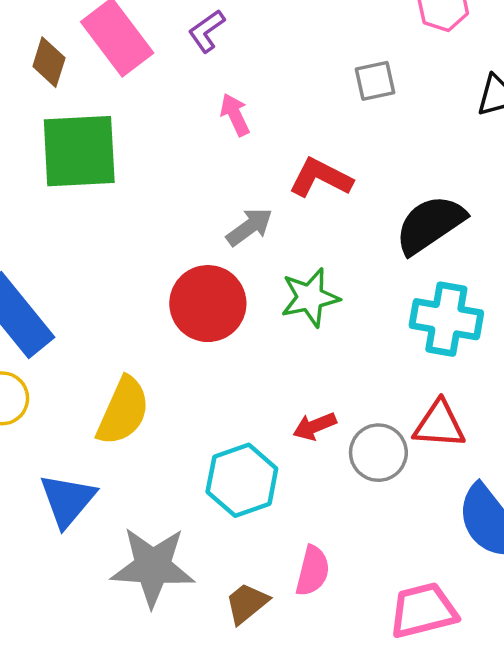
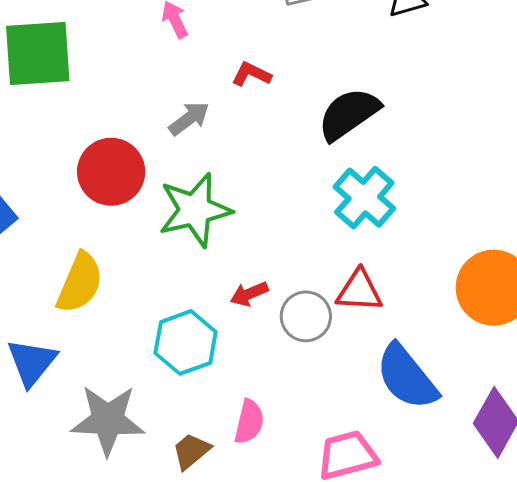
red L-shape: (321, 178) -> (251, 74), size x0.7
green star: (310, 297) -> (195, 210), moved, size x1.4
red circle: (208, 304) -> (111, 172), moved
cyan cross: (446, 319) -> (364, 198), turned 32

